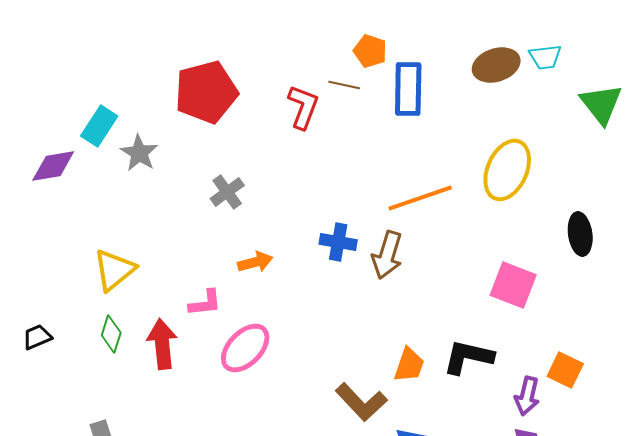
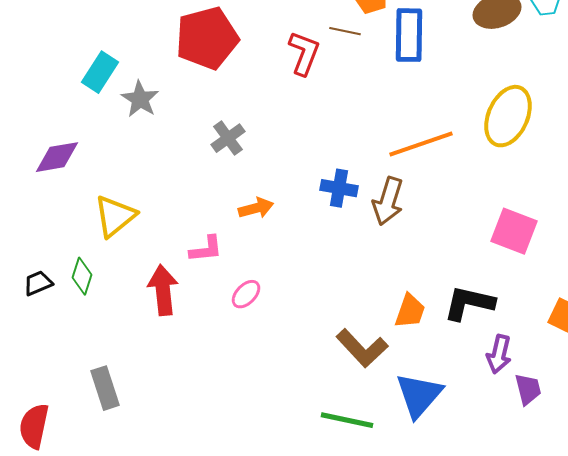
purple diamond: (53, 166) -> (57, 157), moved
green diamond: (111, 334) -> (82, 276), moved
pink ellipse: (245, 348) -> (246, 294), size x0.6
purple arrow: (527, 396) -> (499, 354), moved

